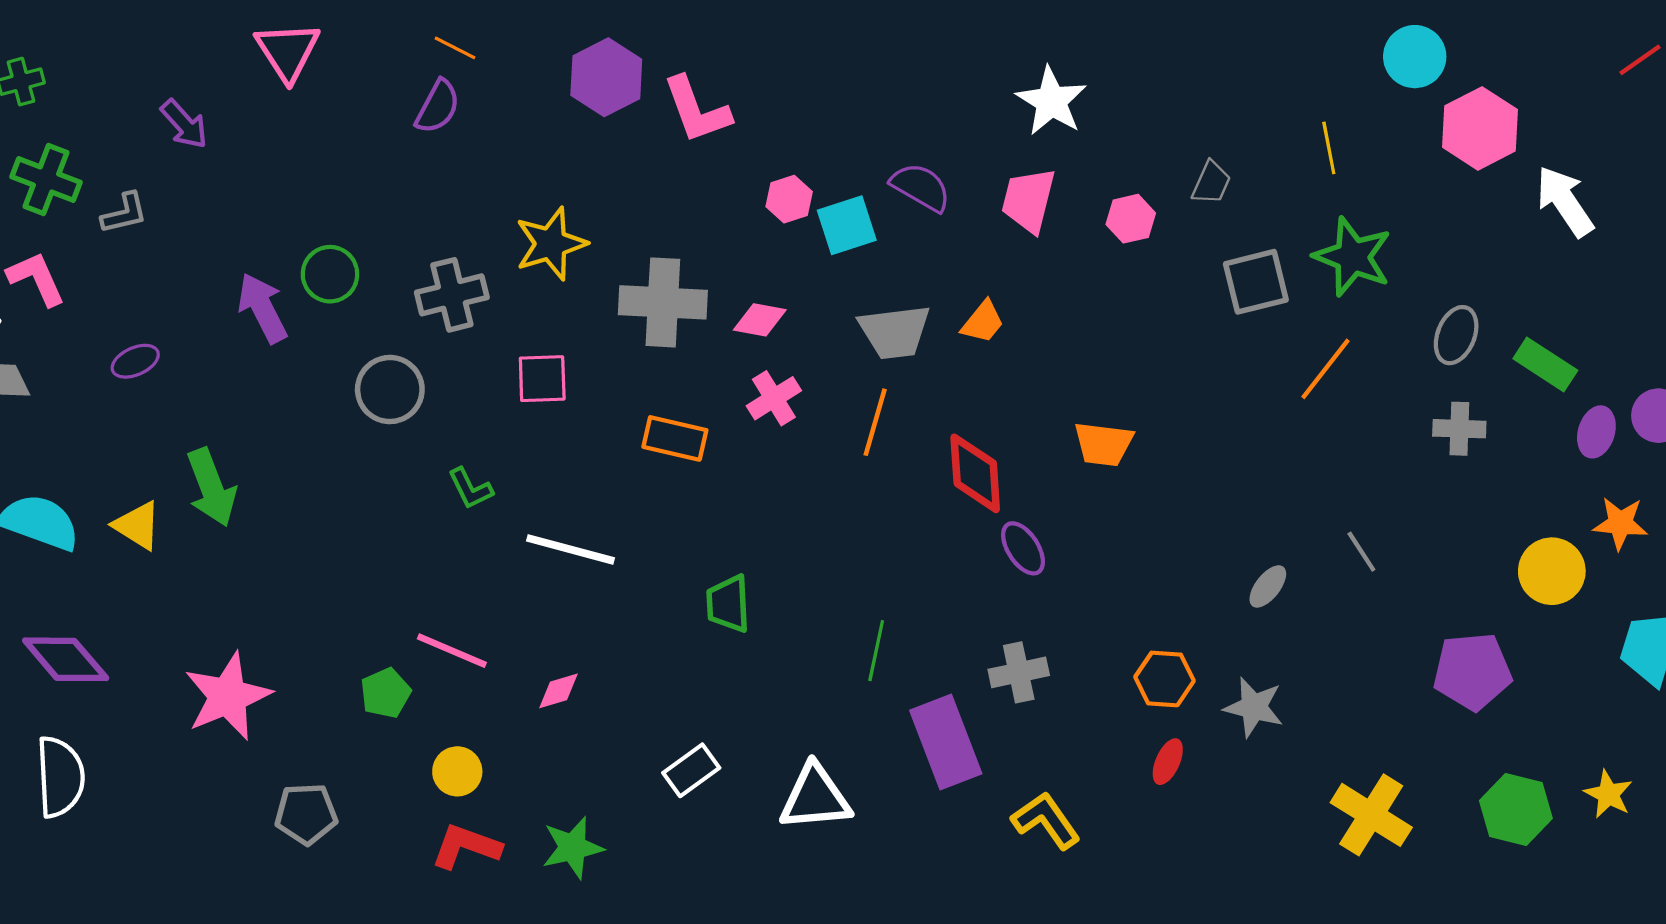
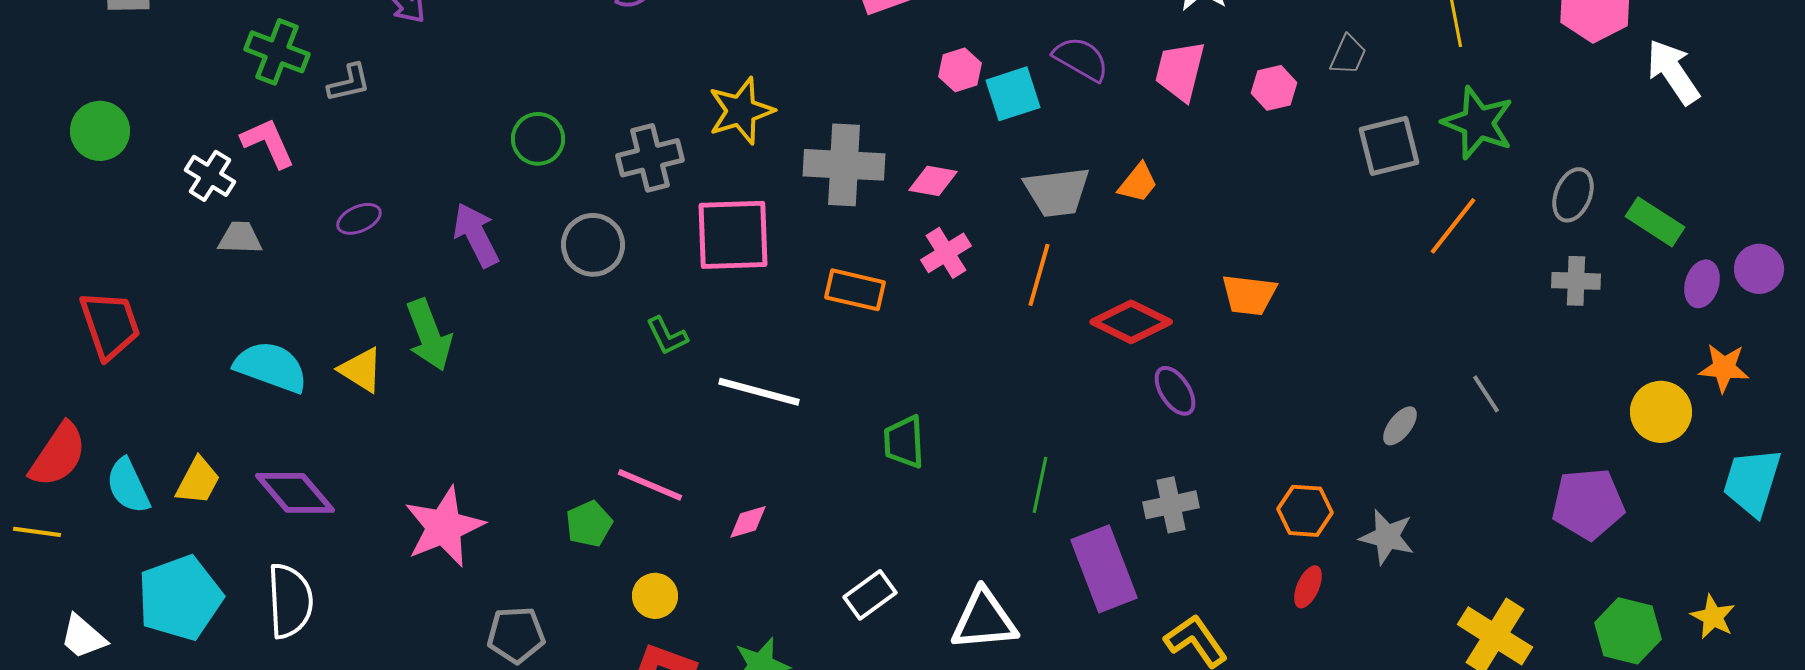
purple arrow: (263, 308) -> (476, 235), moved
pink square: (542, 379) -> (733, 235), size x1.6
red diamond: (975, 473) -> (1131, 322), turned -60

